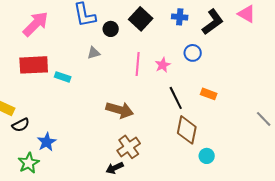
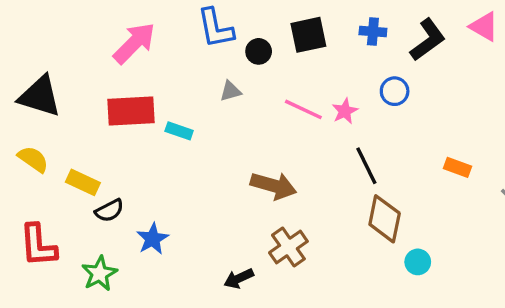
black square: (141, 19) -> (308, 35), turned 35
pink line: (138, 64) -> (303, 109), turned -70
orange rectangle: (209, 94) -> (458, 167), moved
green star: (29, 163) -> (99, 274), moved
black arrow: (115, 168) -> (239, 278), moved

